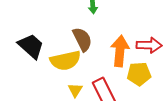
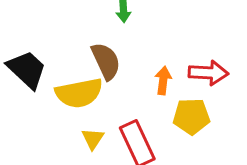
orange arrow: (120, 51) -> (163, 80), size x0.6

